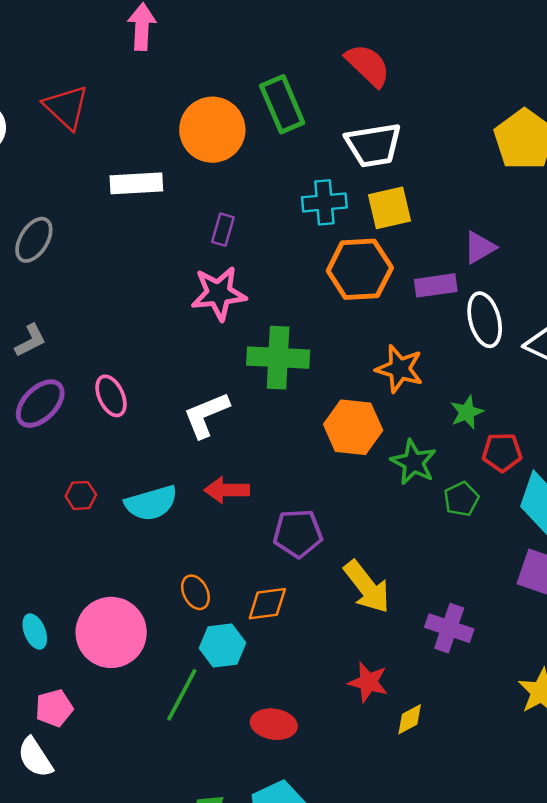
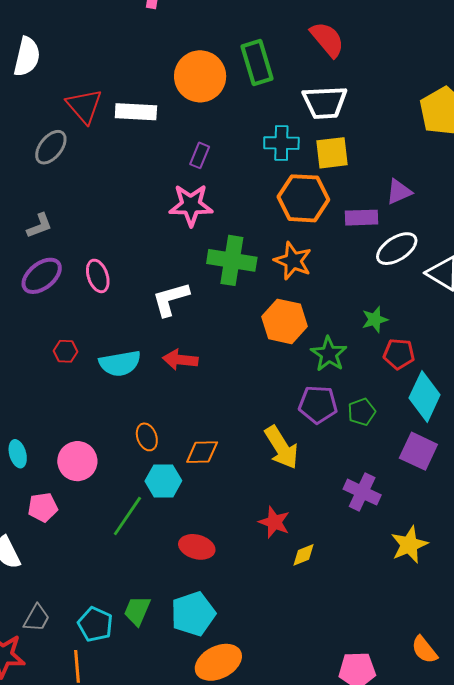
red triangle: (66, 107) -> (84, 106), moved
white ellipse: (485, 320) -> (397, 249), turned 66
orange star: (400, 369) -> (293, 261), moved
green pentagon: (461, 499) -> (362, 412), moved
purple pentagon: (298, 533) -> (318, 404), moved
purple cross: (449, 628) -> (362, 492), moved
pink circle: (111, 632) -> (77, 461), size x0.7
pink pentagon: (54, 708) -> (43, 507), moved

